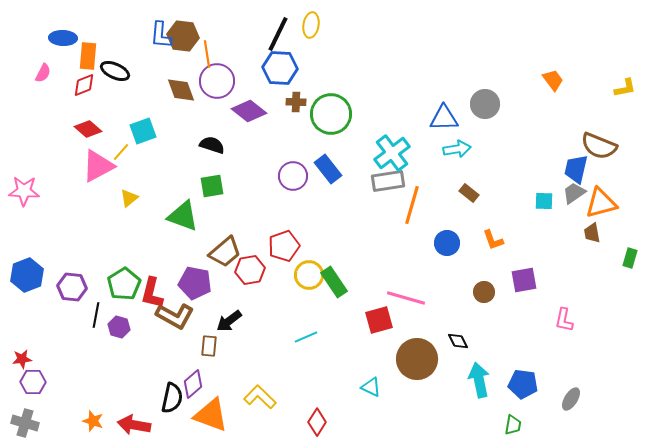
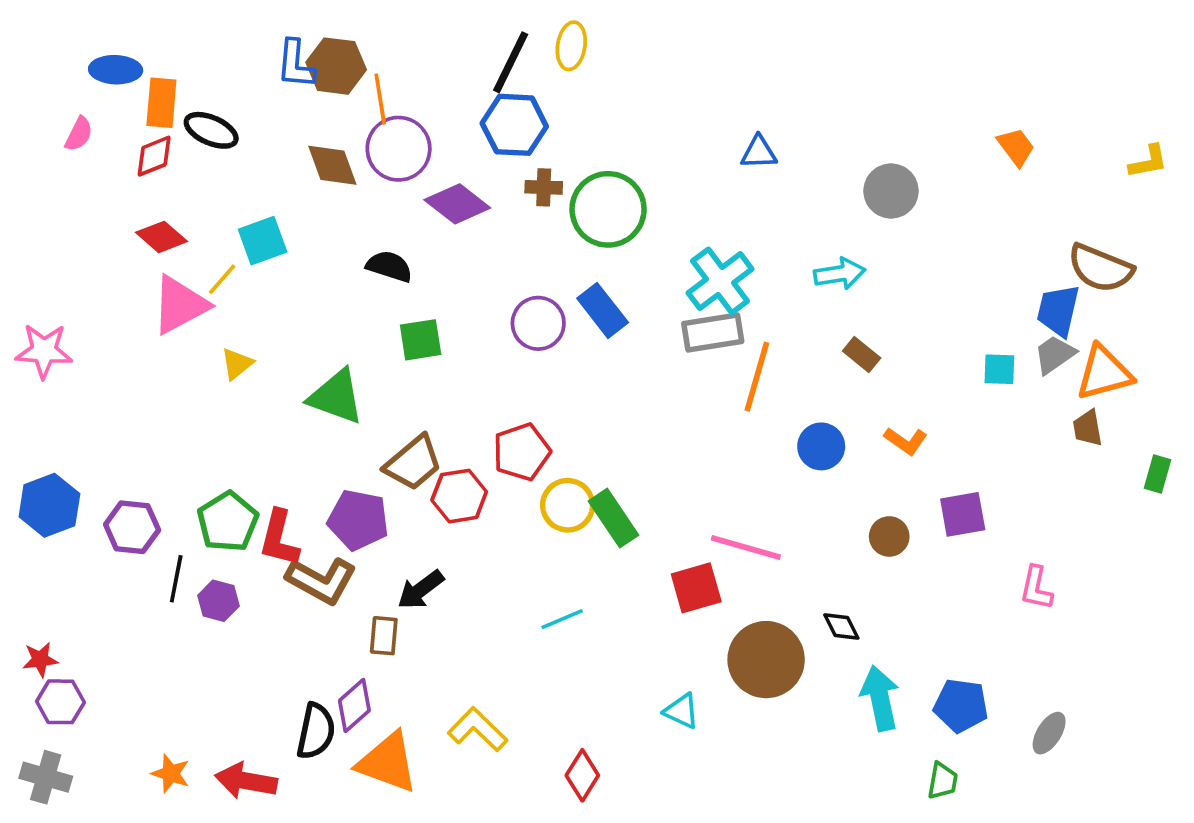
blue triangle: (444, 118) -> (759, 152), moved, size x0.7
green square: (212, 186) -> (421, 340), moved
orange L-shape: (493, 240) -> (906, 441), turned -35

